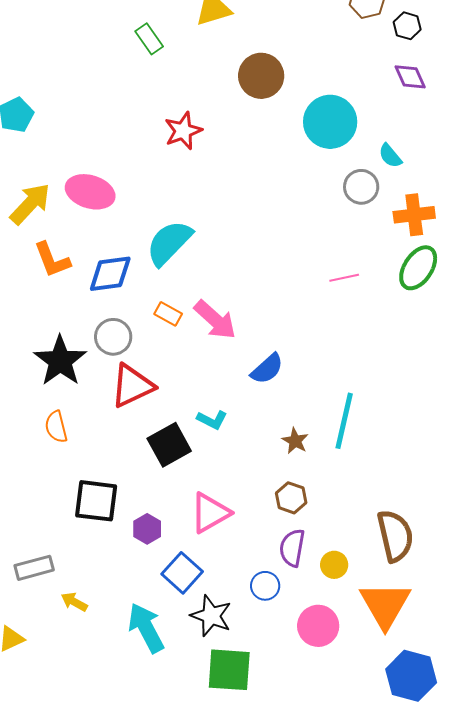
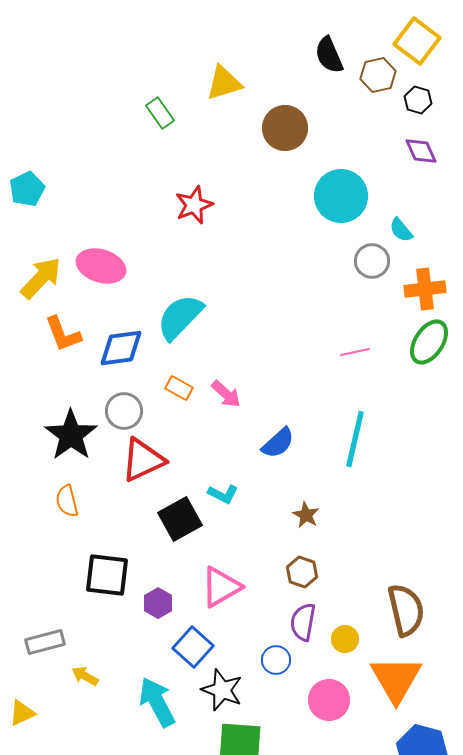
brown circle: (261, 76) -> (285, 128), moved
pink arrow: (215, 320) -> (226, 394), size x0.7
cyan line: (344, 421) -> (355, 439), moved

